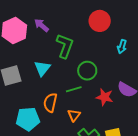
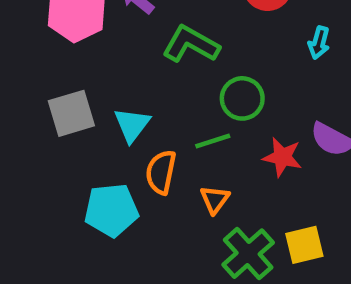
green L-shape: (65, 46) -> (191, 44), turned -80
cyan triangle: (42, 68) -> (132, 125), moved

